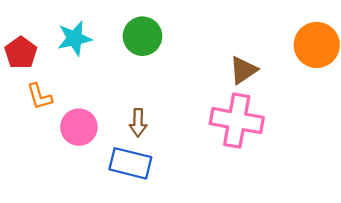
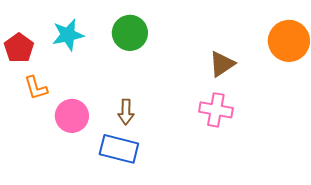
pink cross: (237, 121) -> (216, 110), size x0.7

